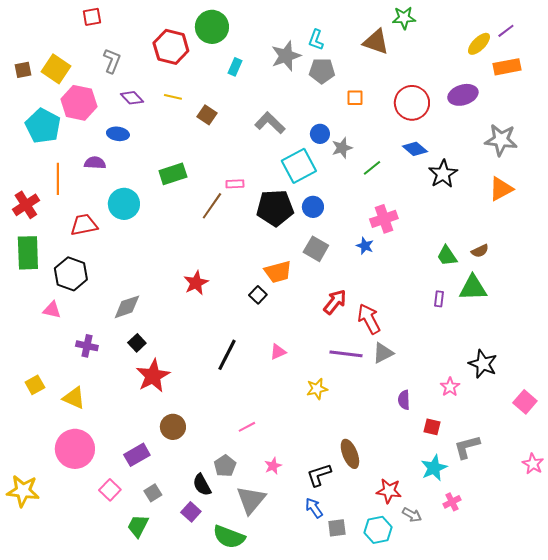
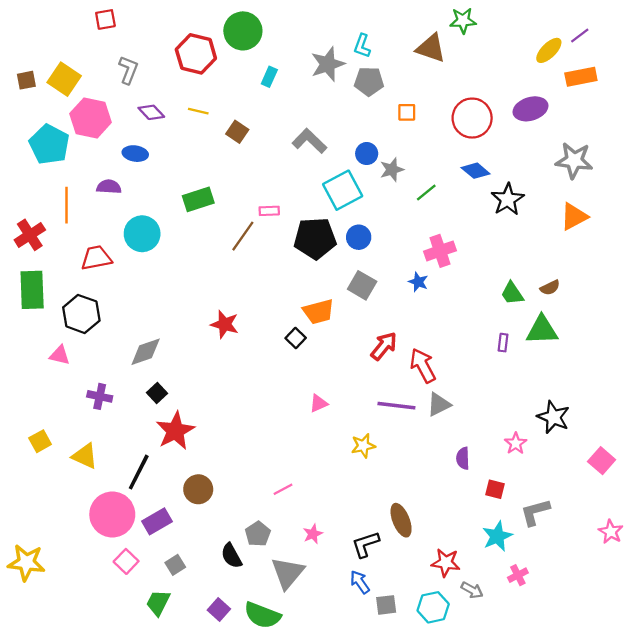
red star: (196, 283) -> (225, 324), turned -30
black line: (227, 355) -> (139, 472), moved
pink circle: (75, 449) -> (112, 514), moved
purple square: (191, 512) -> (219, 610), moved

